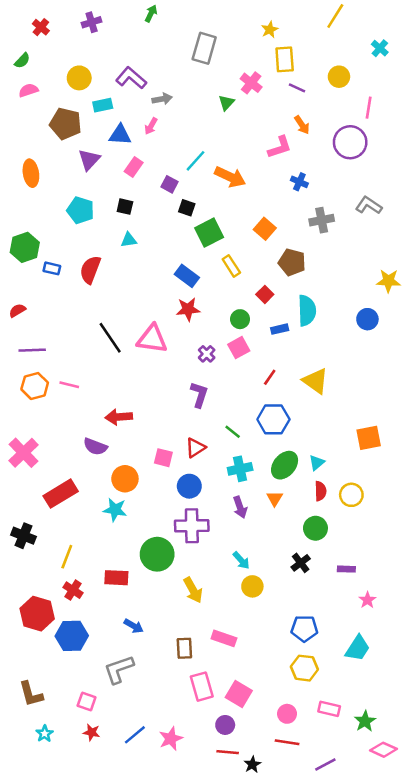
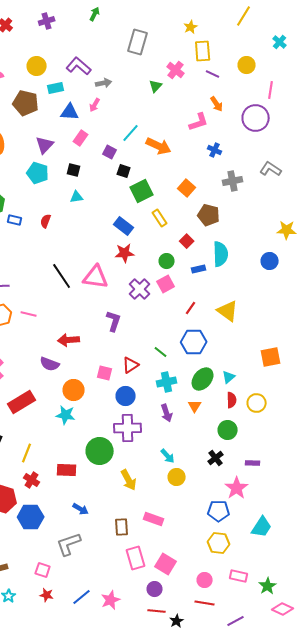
purple triangle: (89, 160) -> (45, 145), moved
red semicircle: (90, 270) -> (46, 221), size x0.6
purple cross: (207, 354) -> (140, 289), size x1.5
purple L-shape: (199, 395) -> (114, 321), moved
pink star: (367, 600) -> (237, 488), moved, size x1.6

